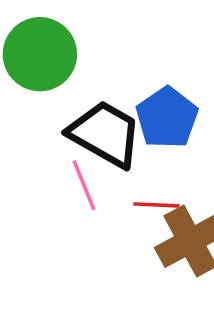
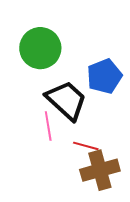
blue pentagon: (167, 118) -> (104, 76), moved

